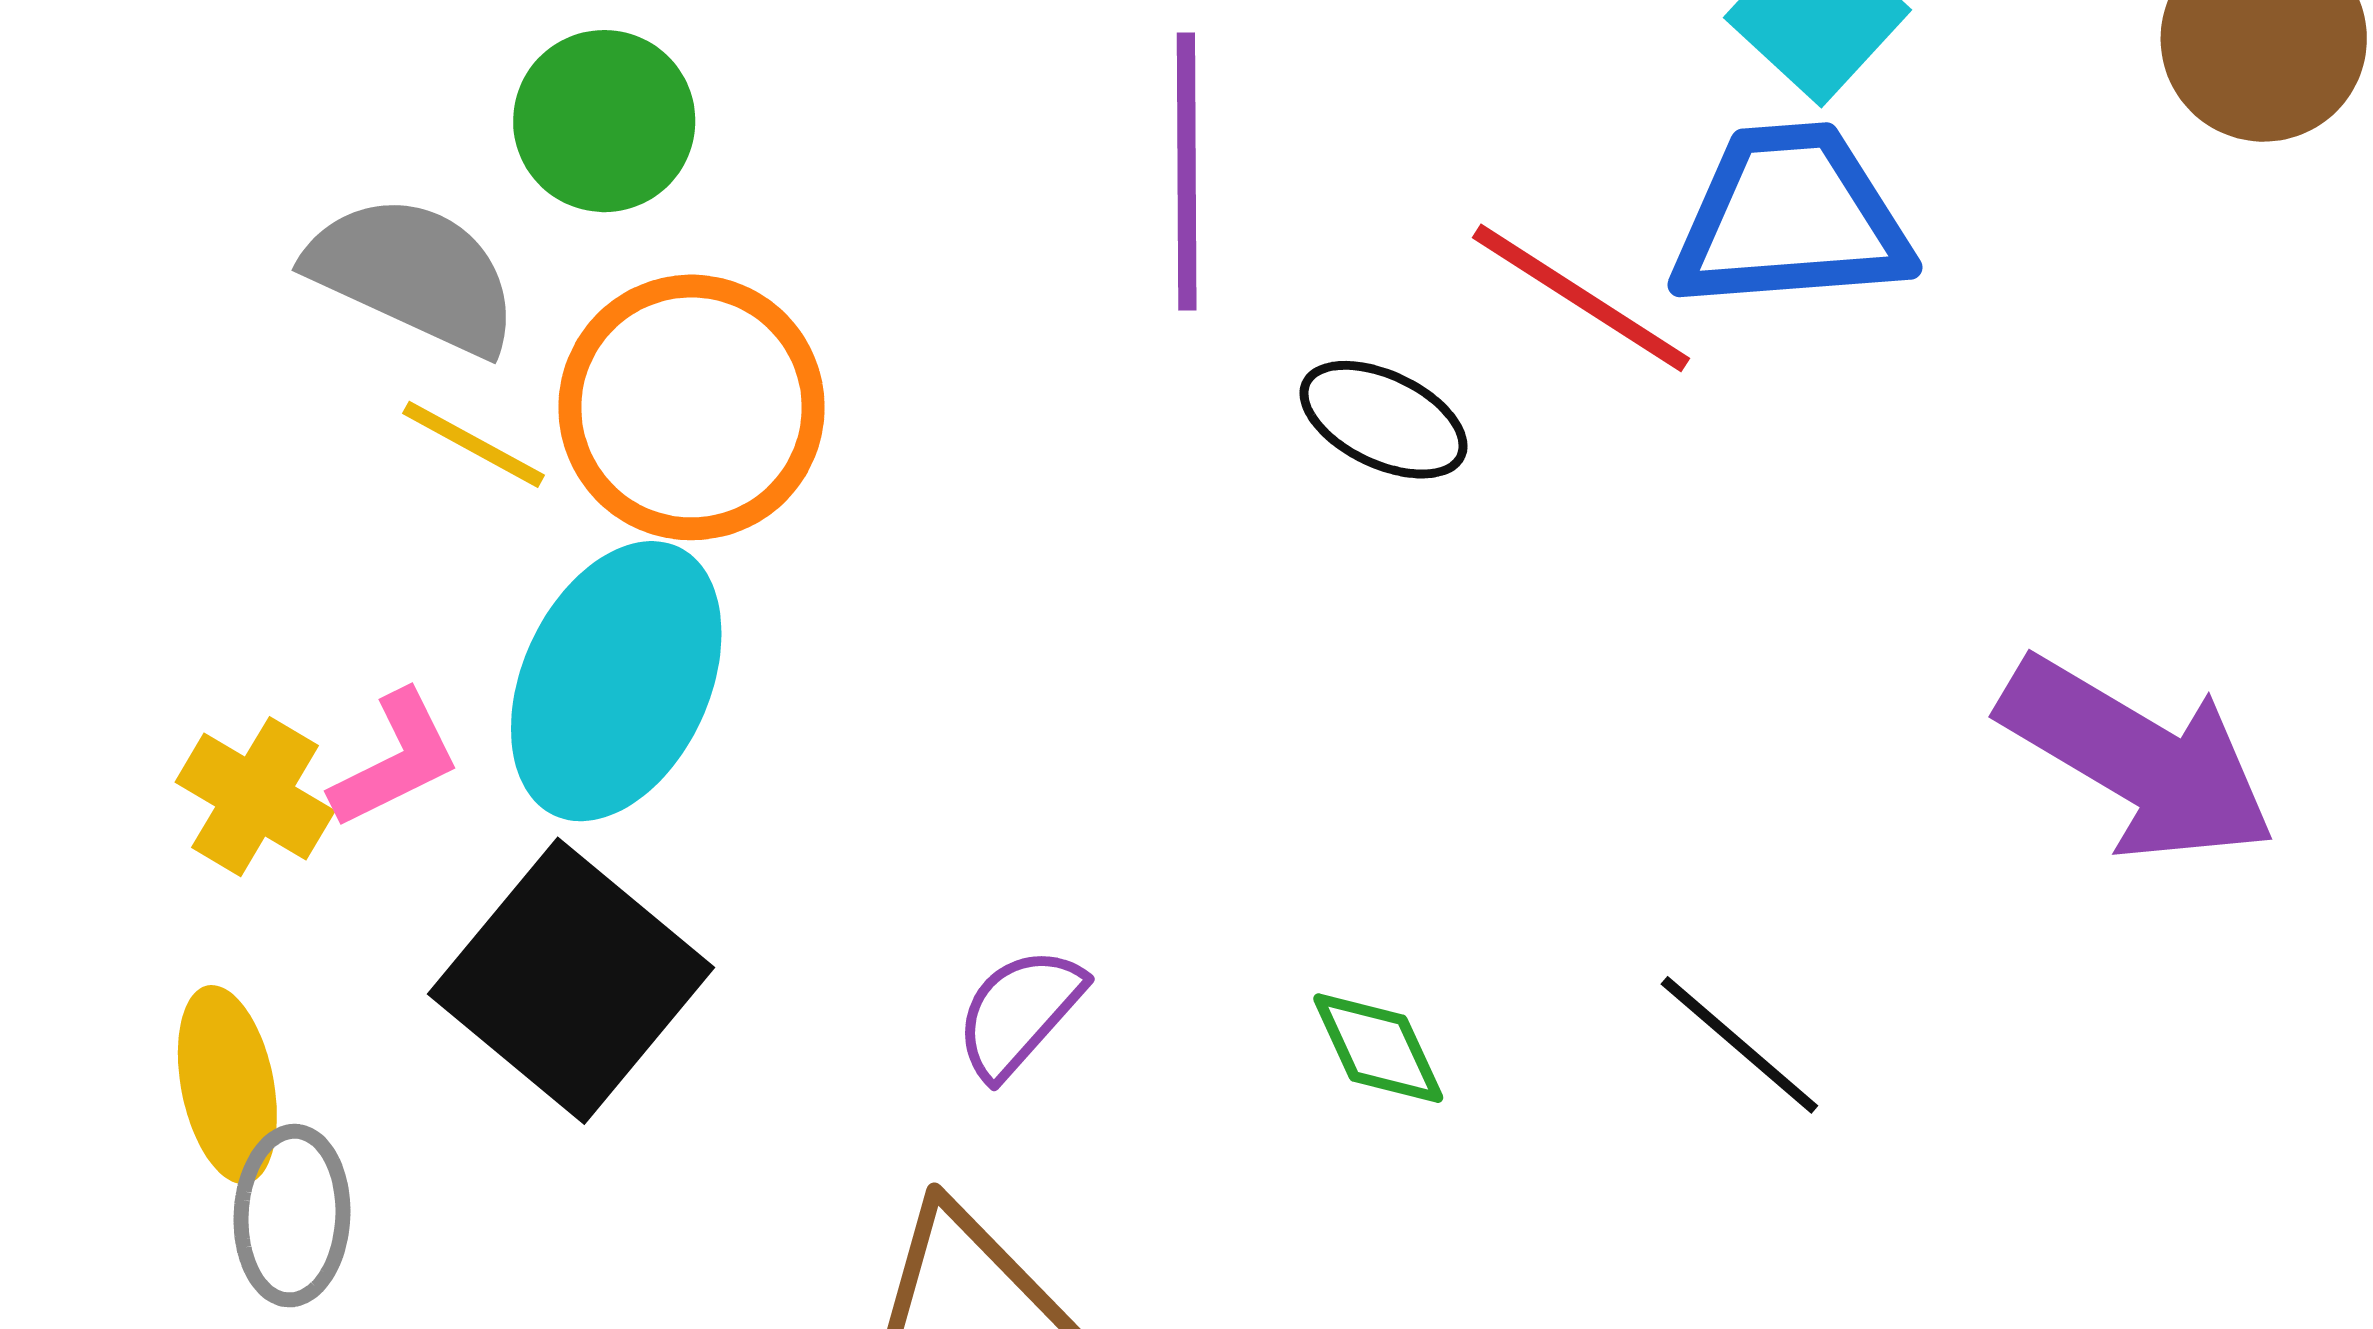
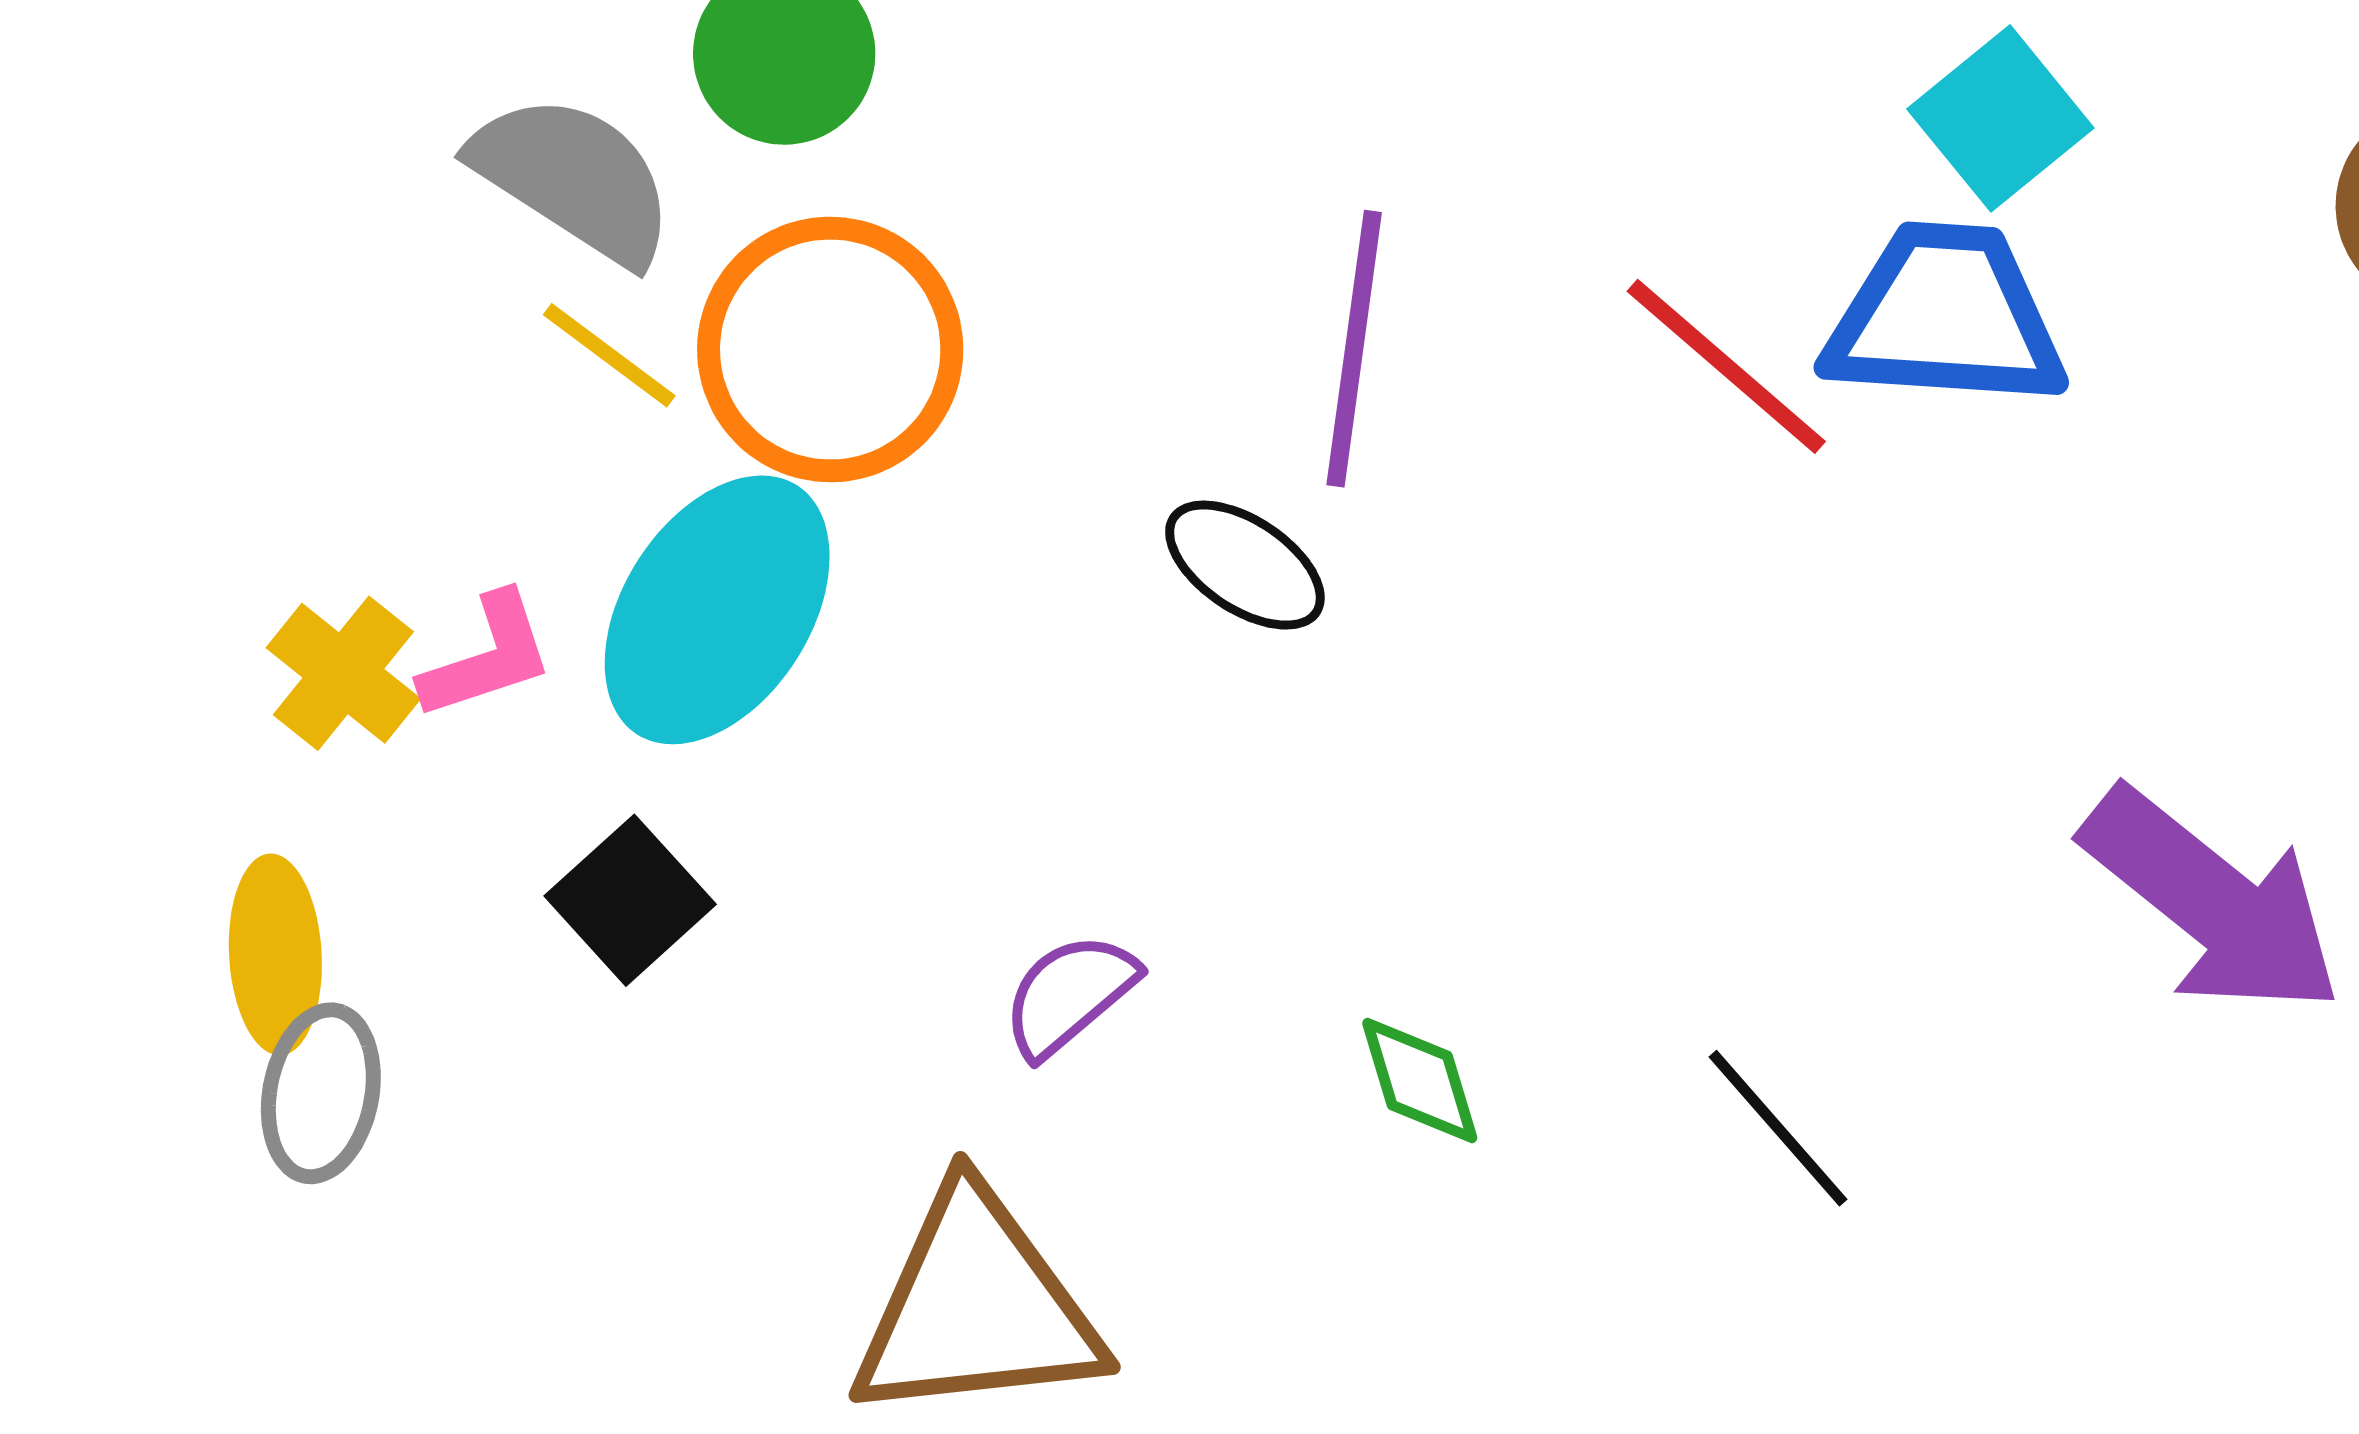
purple line: (1187, 171) -> (1354, 349), moved
black ellipse: (1384, 420) -> (1245, 565), moved
black square: (571, 981) -> (630, 900), size x0.6

